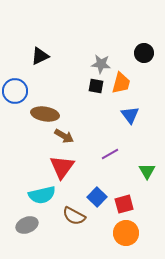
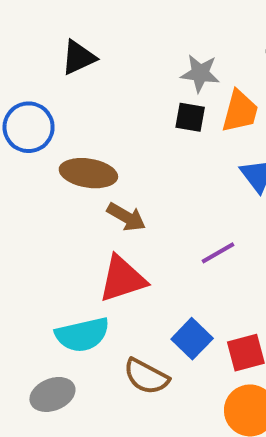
red triangle: (62, 167) -> (122, 279), turned 36

